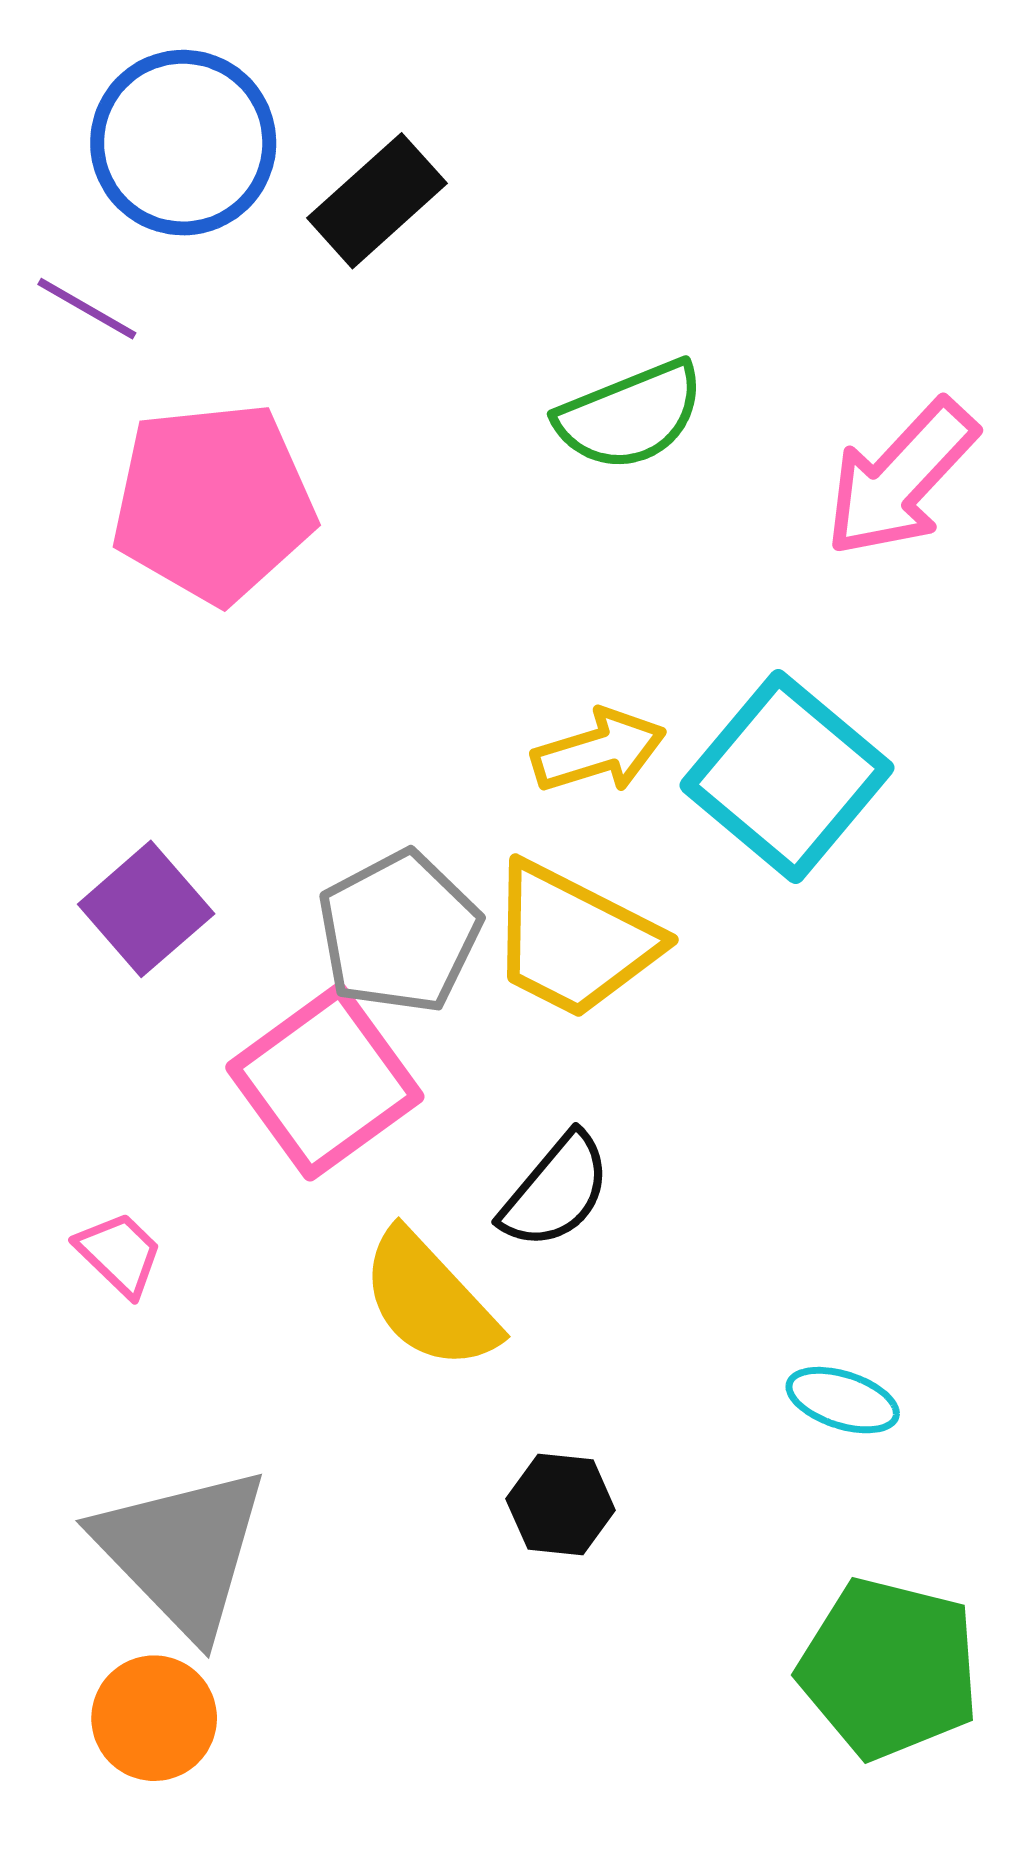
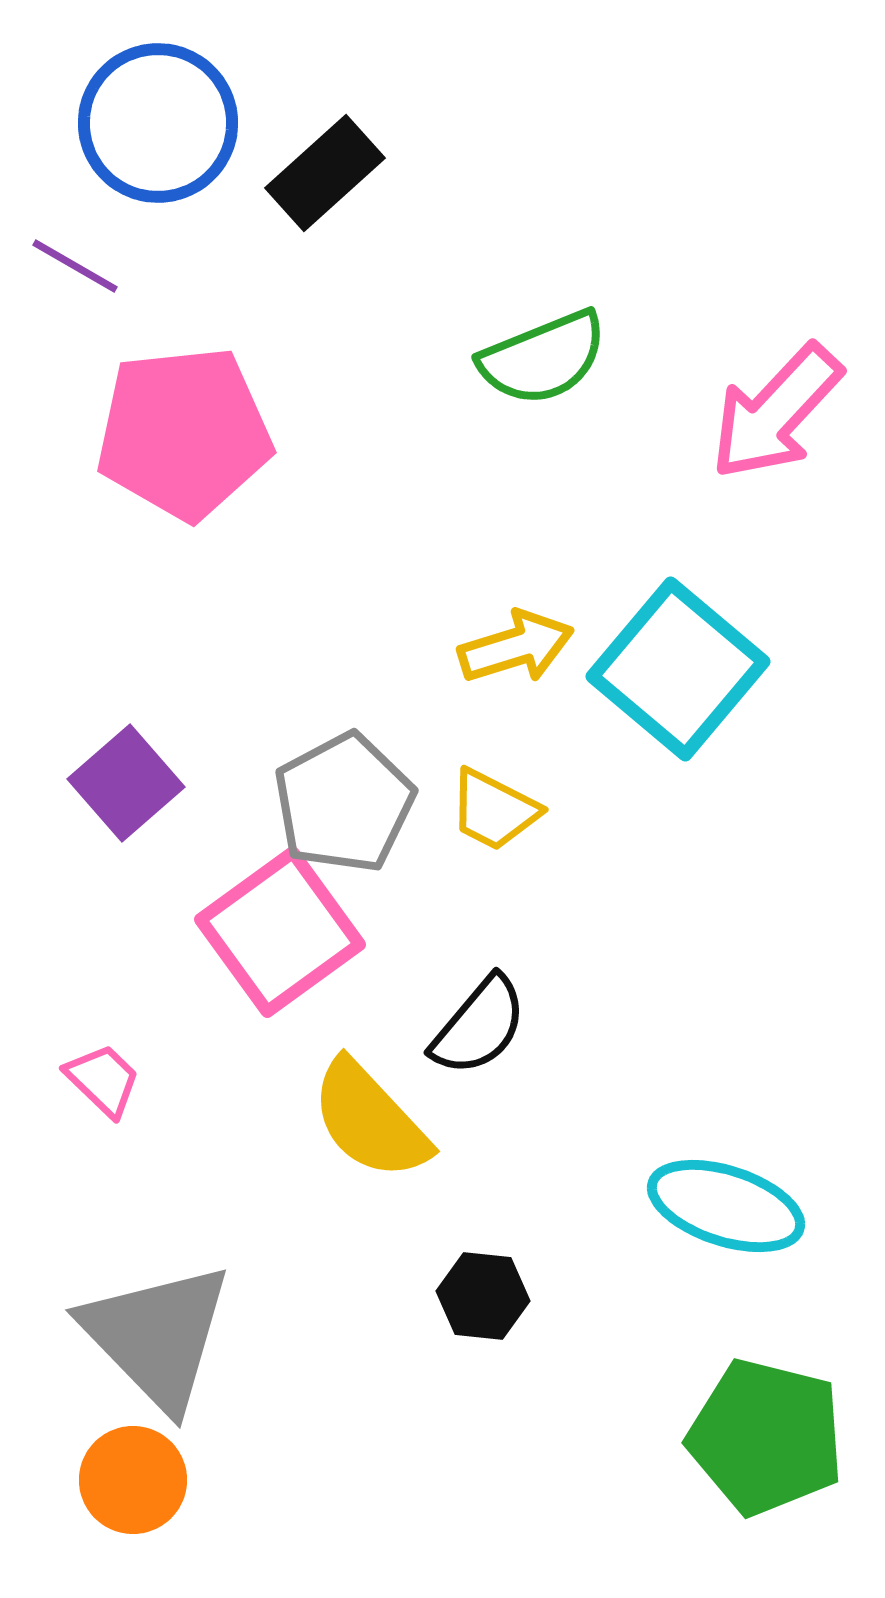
yellow trapezoid: (573, 940) -> (494, 810), size x0.6
cyan ellipse: (843, 1400) -> (726, 1206), size x1.6

